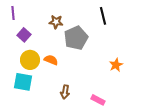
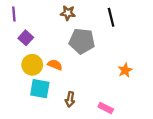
brown star: (56, 22) -> (68, 13), moved
gray pentagon: (76, 38) -> (82, 41), turned 30
cyan square: (23, 82) -> (40, 89), moved

